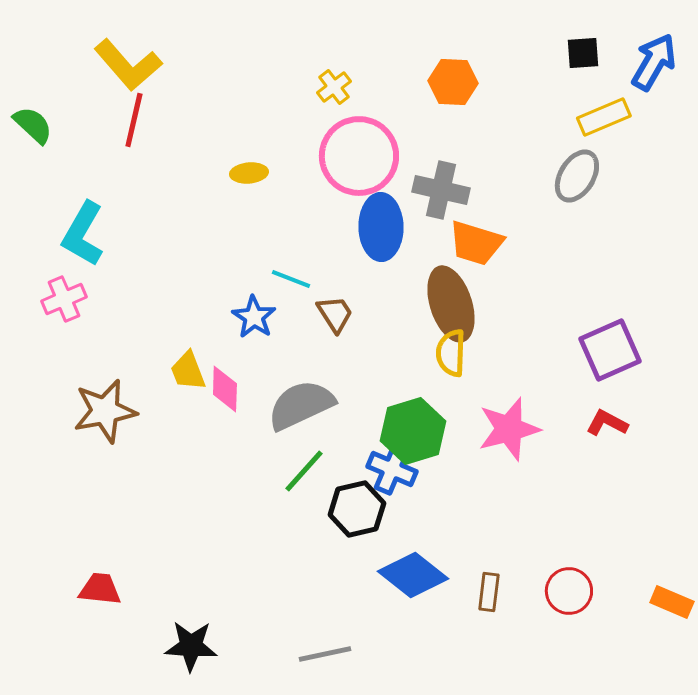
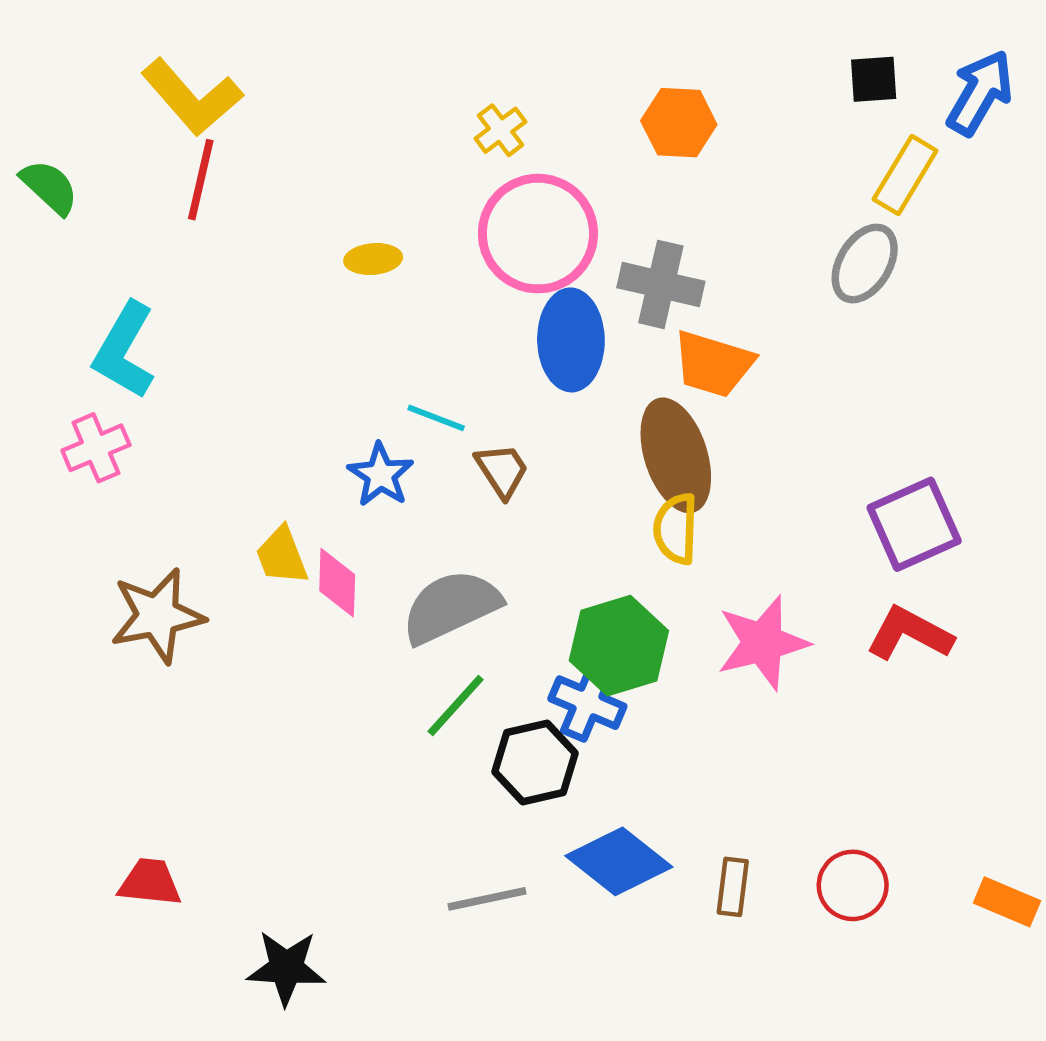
yellow rectangle: (604, 117) -> (905, 175), turned -36
red L-shape: (607, 423) -> (910, 634), size x1.4
gray line: (325, 654) -> (487, 899), moved

